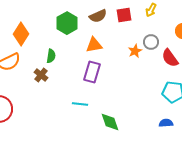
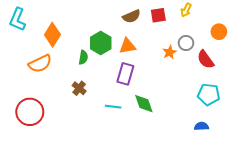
green hexagon: (67, 23) -> (101, 43), moved
brown cross: (41, 75) -> (79, 88), moved
green diamond: (110, 122) -> (144, 104), moved

